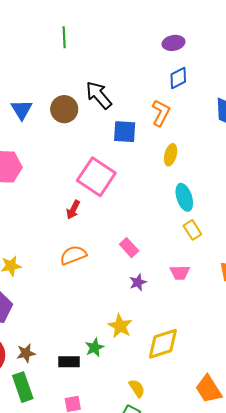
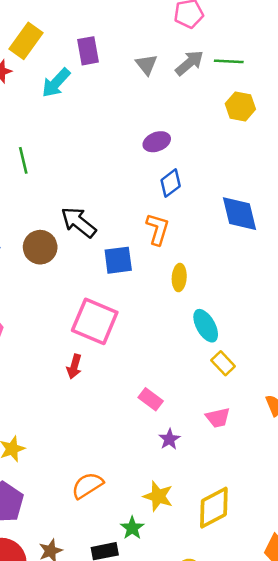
orange semicircle: (73, 255) -> (87, 485), moved

